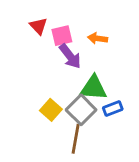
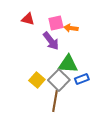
red triangle: (38, 26) -> (28, 19), turned -32
pink square: (62, 36) -> (56, 23), moved

